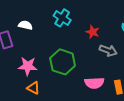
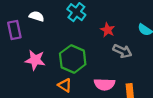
orange triangle: (33, 88) -> (65, 85), moved

